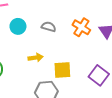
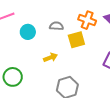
yellow square: (62, 70) -> (76, 40), moved

